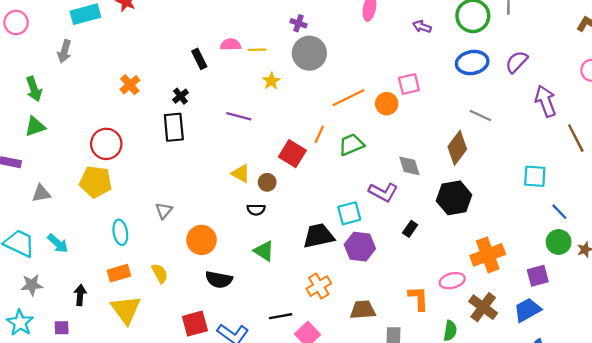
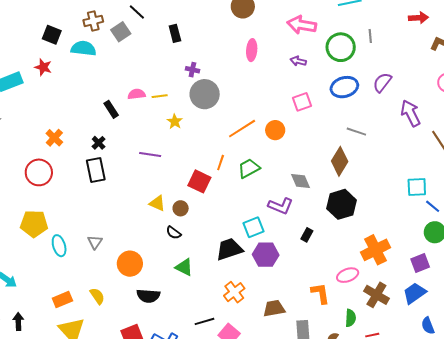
pink square: (409, 84) -> (302, 102), moved
red circle: (106, 144) -> (39, 172), moved
cyan square: (535, 176) -> (417, 187), moved
black semicircle: (256, 210) -> (174, 233), turned 42
cyan ellipse: (120, 232) -> (59, 246), moved
black arrow: (80, 295) -> (18, 322), moved

